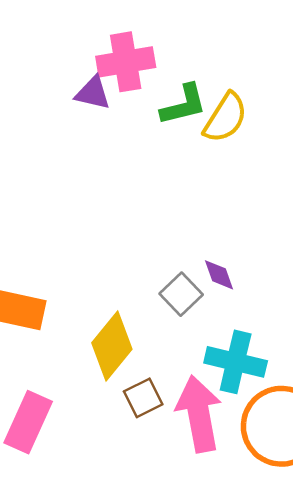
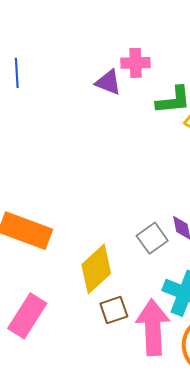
pink cross: (126, 62) -> (136, 63), size x0.7

